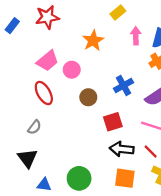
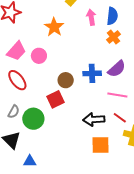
blue cross: (123, 85) -> (92, 73), moved, turned 36
brown circle: (88, 97) -> (66, 80), moved
red square: (113, 122) -> (56, 99), moved
green circle: (79, 178) -> (33, 119), moved

